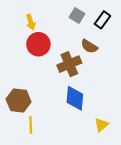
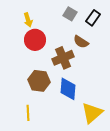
brown hexagon: (19, 100) -> (39, 81), moved
yellow triangle: (101, 125) -> (92, 113), size x1.6

